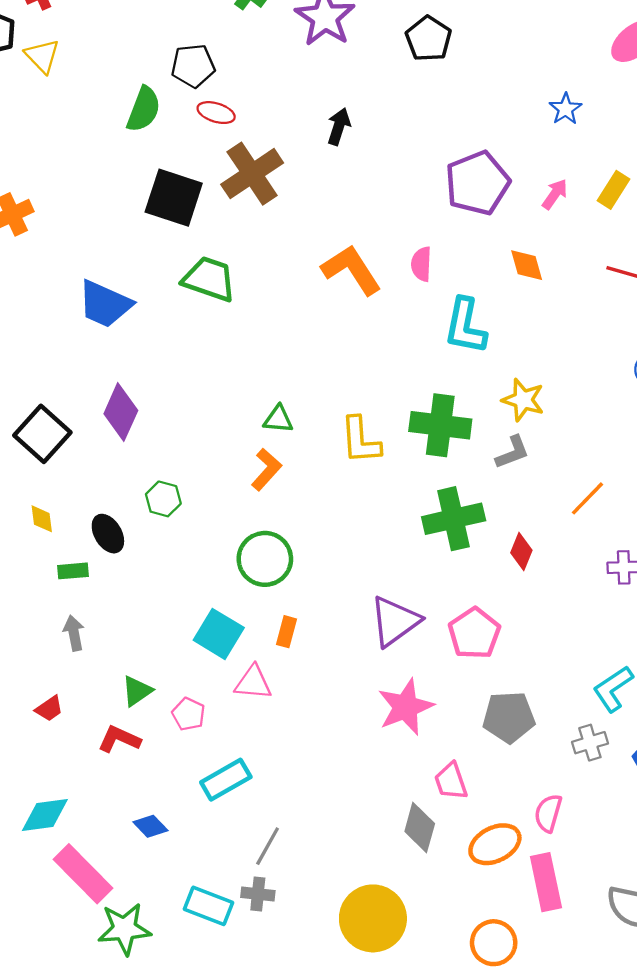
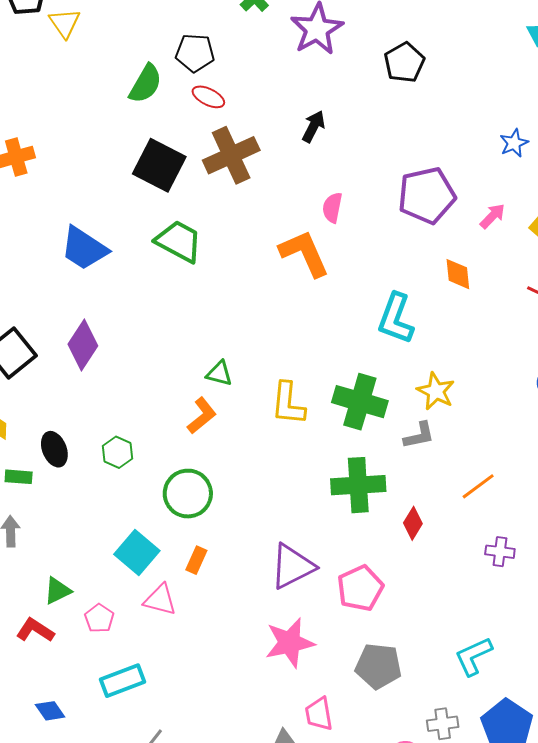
pink semicircle: (421, 264) -> (332, 208), moved
green hexagon: (163, 499) -> (117, 452), moved
gray cross: (590, 743) -> (443, 724), moved

